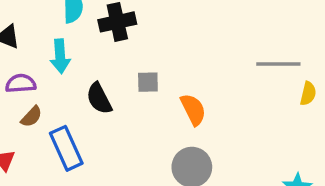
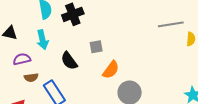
orange semicircle: (193, 110) -> (111, 70), moved, turned 72
brown semicircle: (32, 117) -> (31, 78), turned 48

